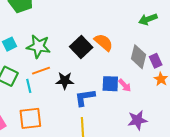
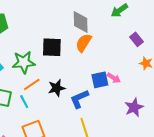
orange semicircle: (104, 42) -> (84, 43), turned -84
black square: (81, 47) -> (52, 47), moved, turned -30
gray diamond: (138, 57) -> (81, 22), moved
purple rectangle: (156, 61) -> (137, 39), moved

